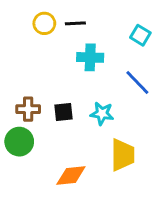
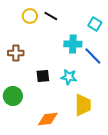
black line: (75, 23) -> (51, 16), turned 32
cyan cross: (90, 57) -> (73, 44), moved
brown cross: (28, 109) -> (16, 53), moved

